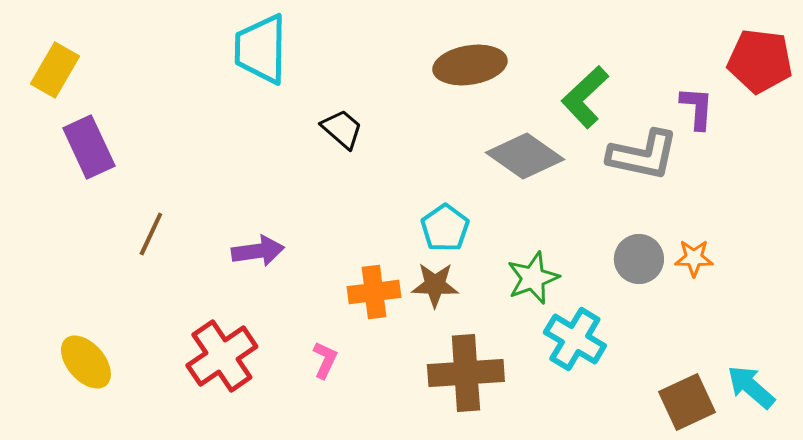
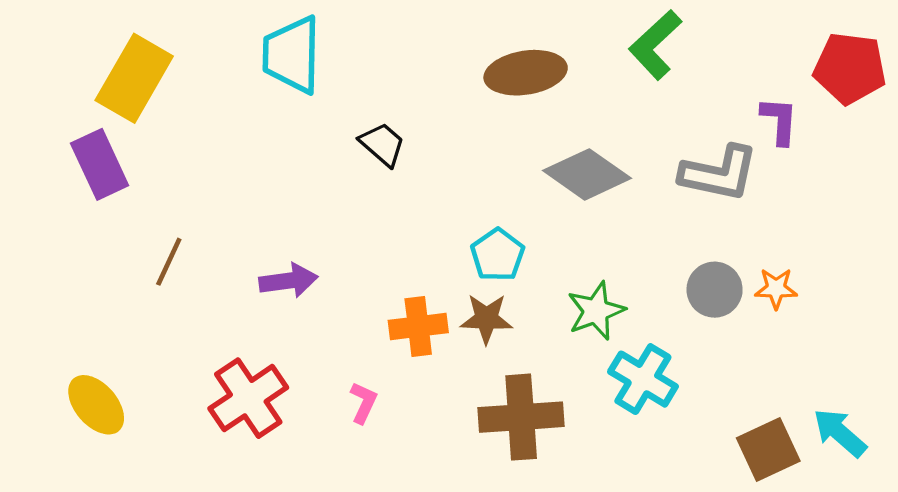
yellow rectangle: (55, 70) -> (134, 78), moved, size x1.4
green L-shape: (585, 97) -> (655, 45), moved

